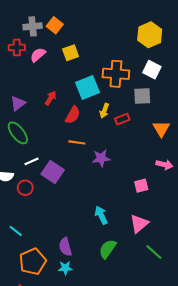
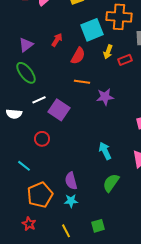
red circle: (25, 188) -> (42, 139), moved

